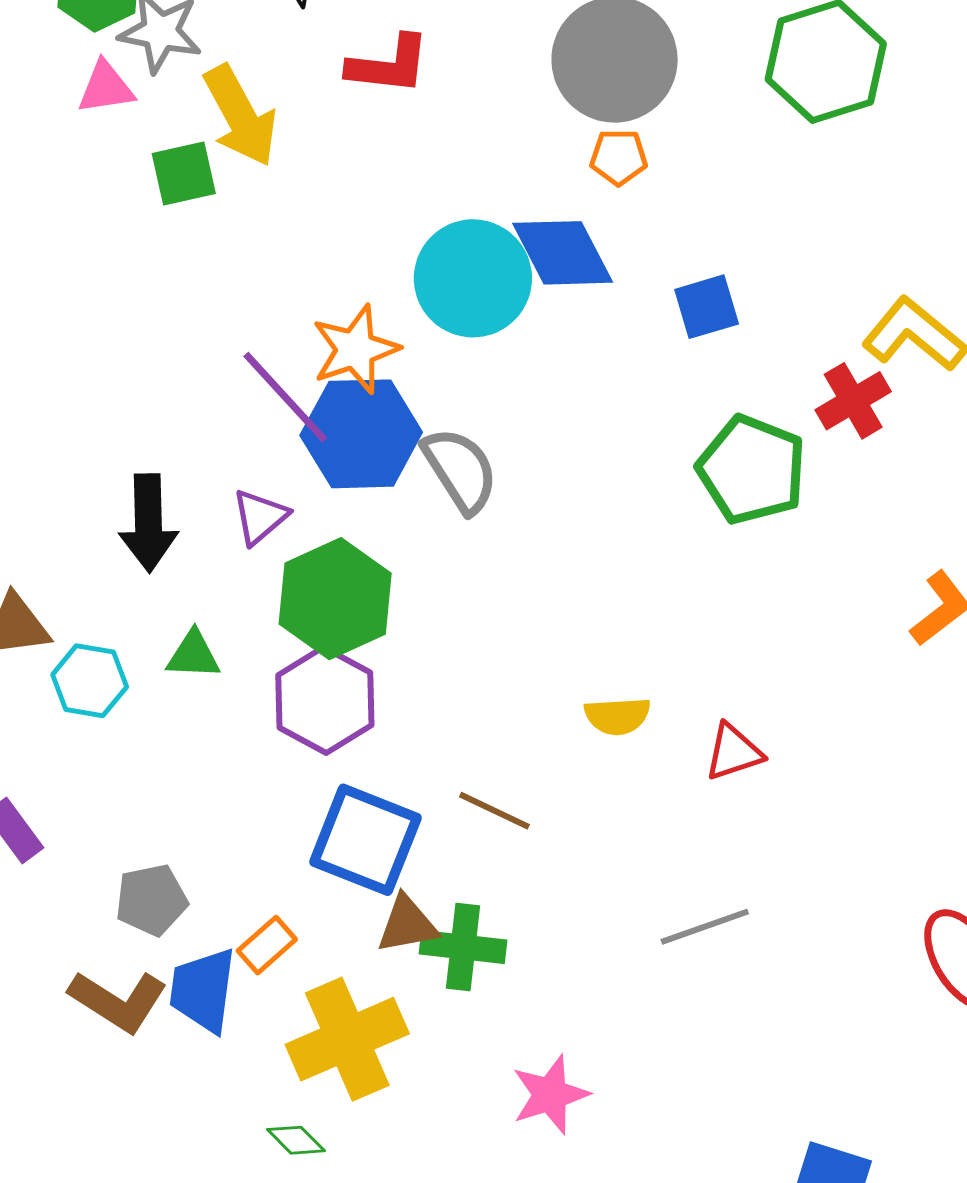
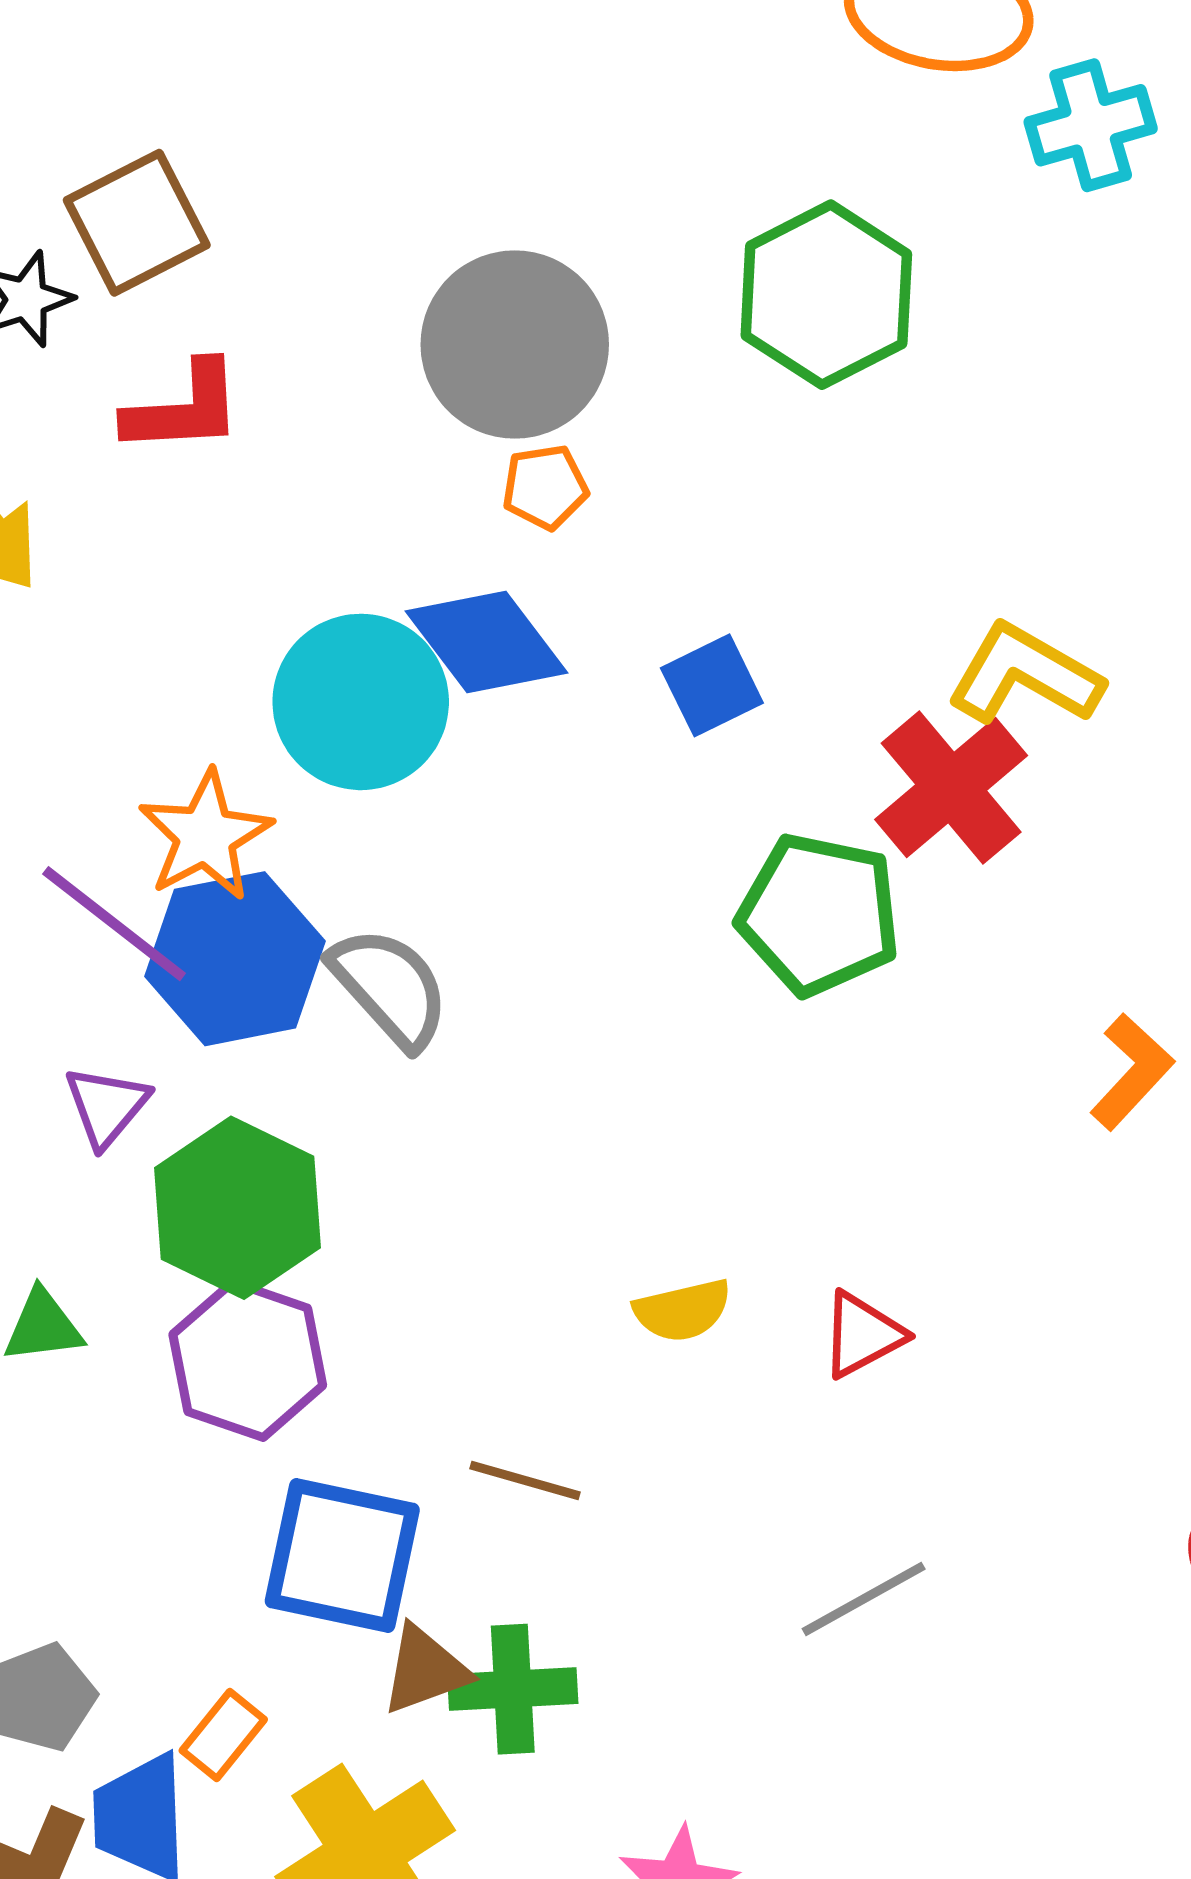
red cross: (853, 401) -> (951, 788), size x1.4

